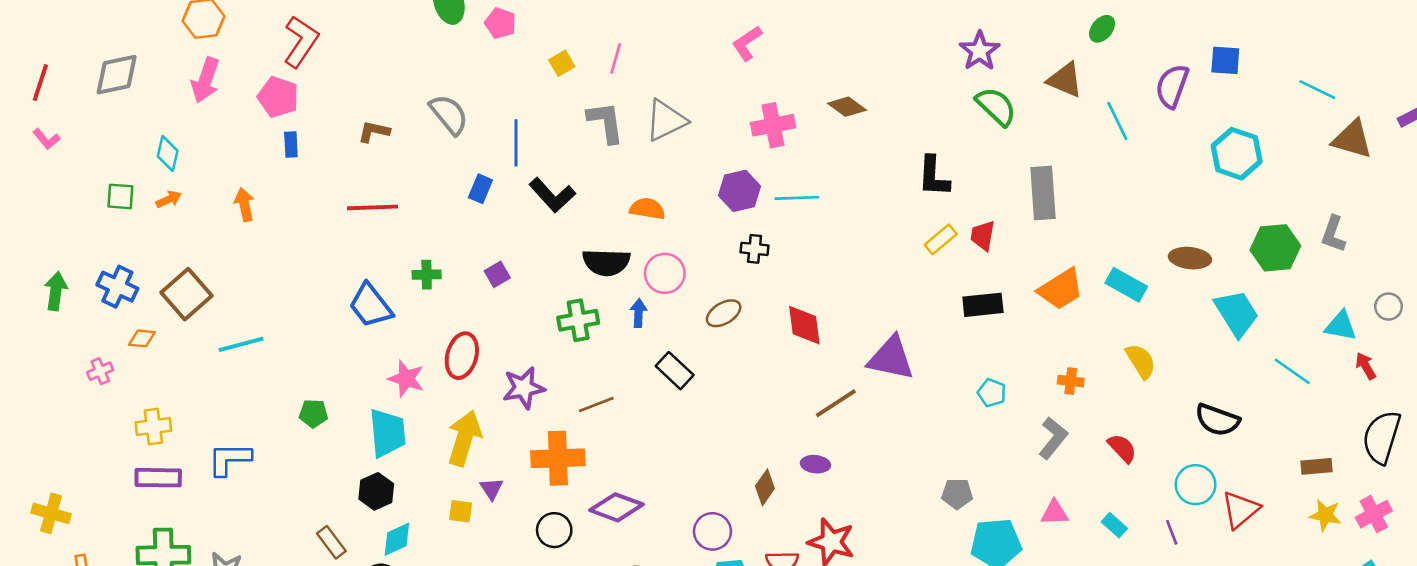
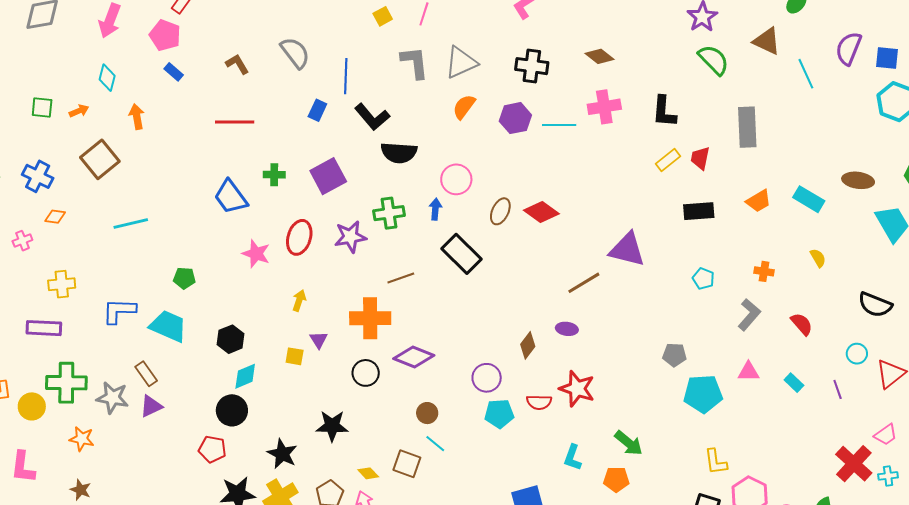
blue square: (1225, 60) -> (887, 58), moved
pink cross: (773, 125) -> (604, 107), moved
brown L-shape: (374, 132) -> (237, 64), turned 45
blue rectangle: (291, 145) -> (174, 72), turned -48
cyan diamond: (168, 154) -> (107, 78), moved
orange semicircle: (647, 209) -> (464, 107), moved, turned -64
black cross: (755, 249) -> (532, 66), moved, size x1.5
black semicircle: (606, 262) -> (399, 153), moved
purple square: (497, 274) -> (328, 176), size x1.8
orange trapezoid: (1061, 289) -> (759, 201), size x0.7
brown square: (187, 294) -> (100, 159), moved
brown ellipse: (724, 313) -> (500, 211), turned -36
red diamond: (804, 325) -> (541, 212), moved, turned -48
yellow semicircle: (1141, 361) -> (818, 258), size x0.7
black rectangle: (675, 371) -> (462, 254), size x1.4
purple star: (524, 388) -> (350, 237), moved
cyan trapezoid: (387, 433) -> (168, 326), moved, turned -63
yellow arrow: (464, 438) -> (299, 301), size x0.5
purple rectangle: (158, 478) -> (44, 328), moved
cyan circle: (1196, 485) -> (857, 354), size x0.7
brown rectangle: (331, 542) -> (146, 374), moved

